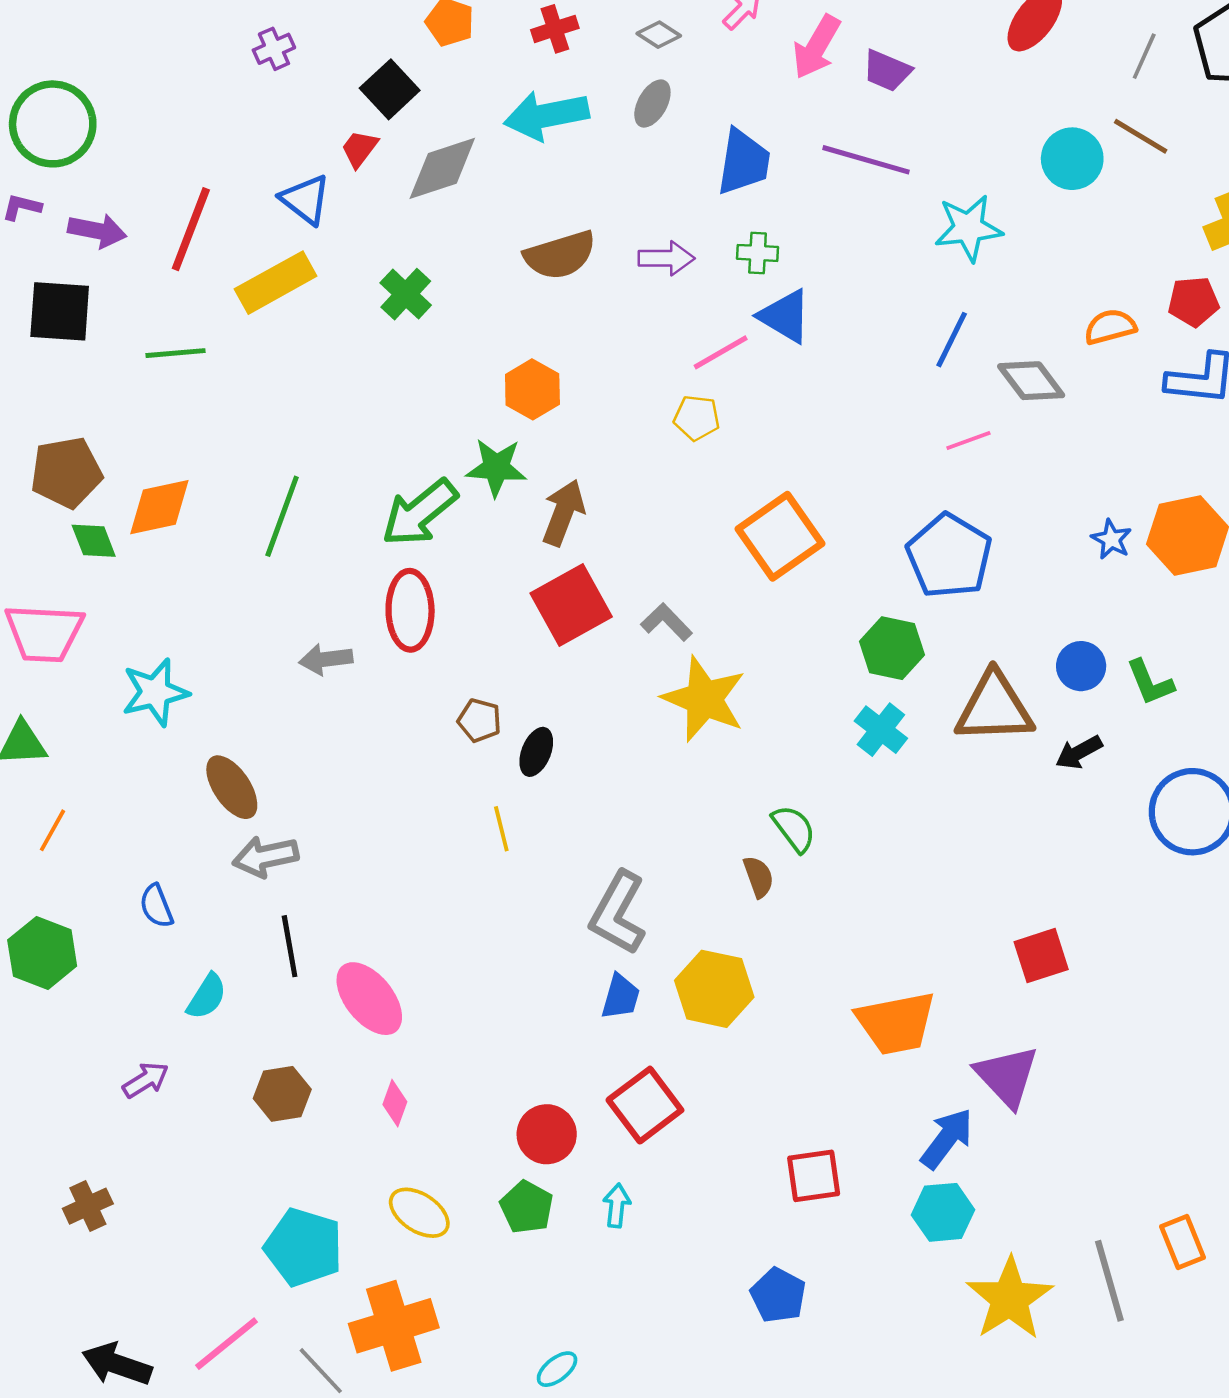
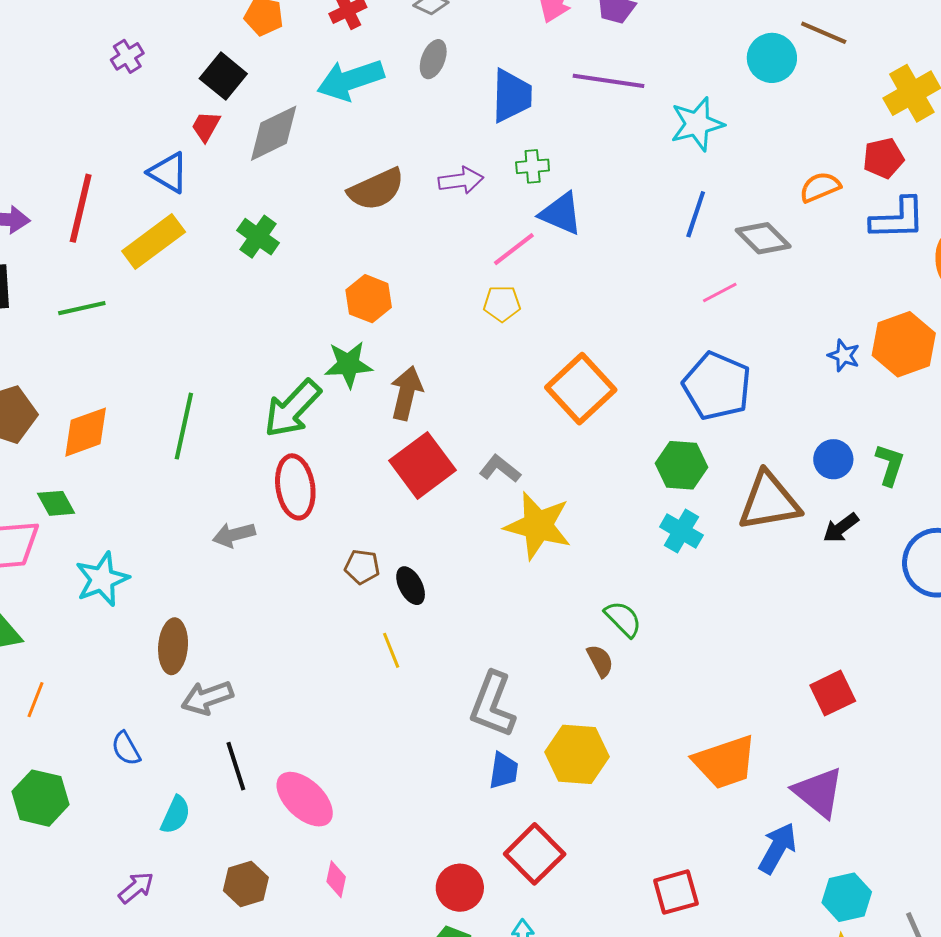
green diamond: (94, 541) -> (56, 503), moved
green L-shape: (1150, 682) -> (890, 465), turned -132
black ellipse: (536, 752) -> (411, 586), turned -42
brown ellipse: (232, 787) -> (173, 646), turned 46
cyan hexagon: (943, 1212) -> (847, 897), moved

